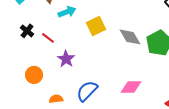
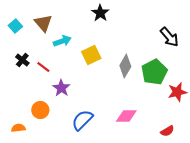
gray diamond: (130, 37) -> (125, 66), turned 60
orange circle: (34, 75) -> (40, 110), moved
orange semicircle: (56, 99) -> (18, 128), moved

